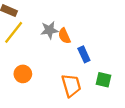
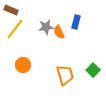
blue rectangle: (84, 54) -> (76, 22), moved, turned 40
green square: (104, 80) -> (93, 70), turned 32

